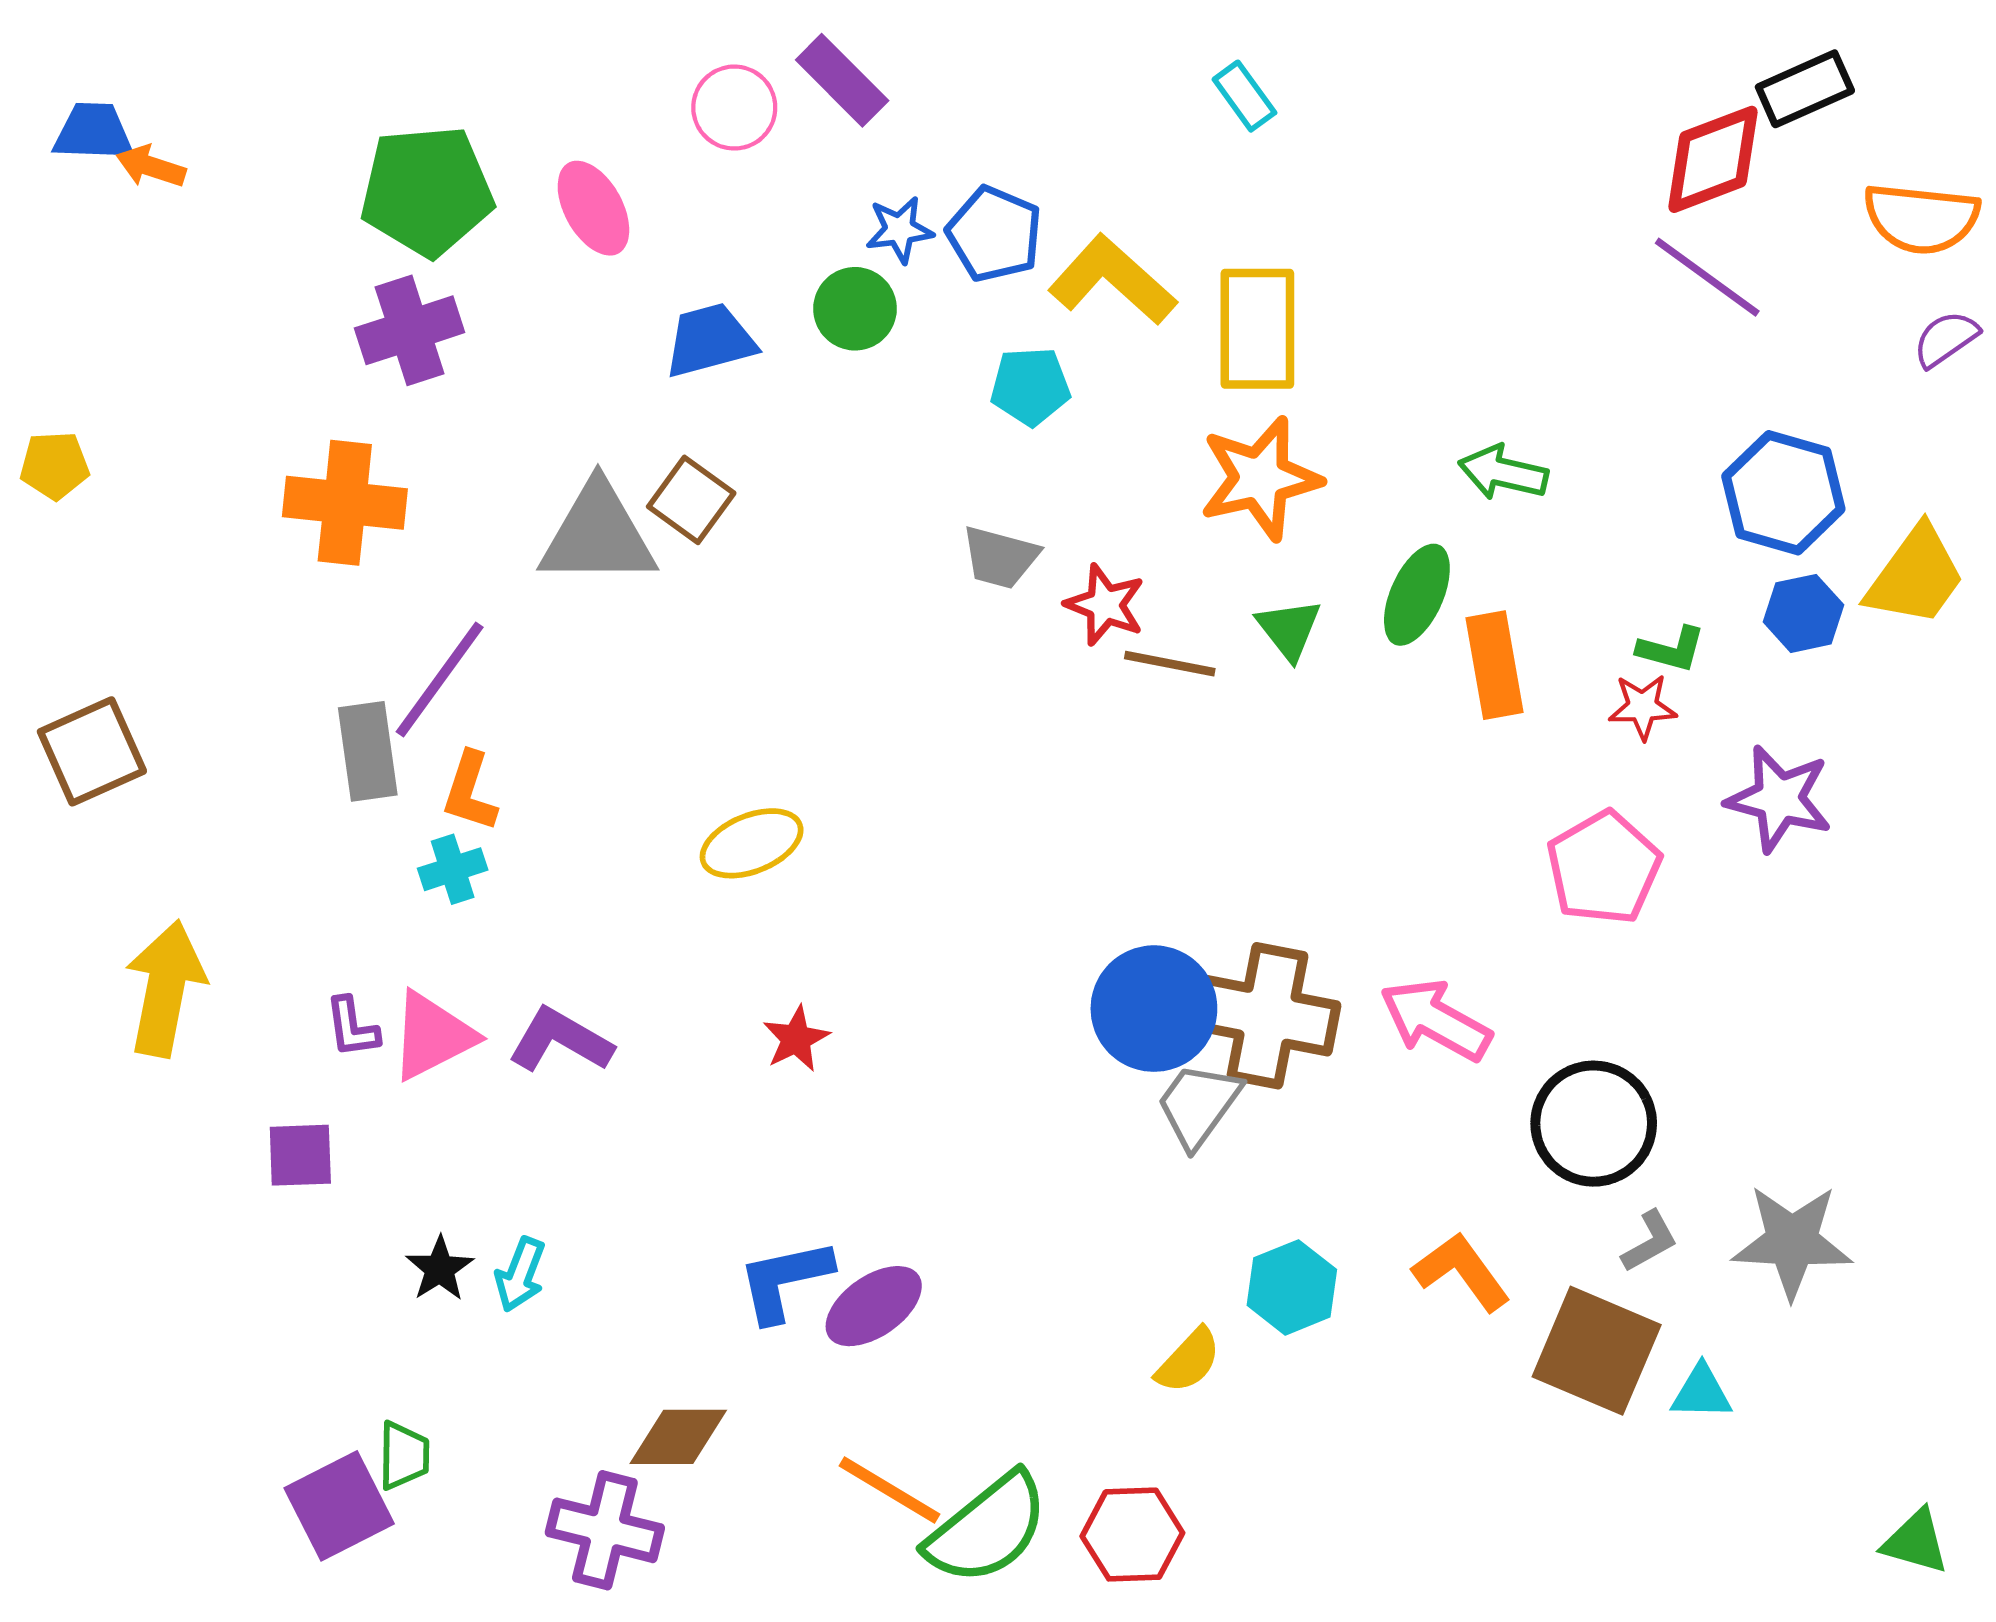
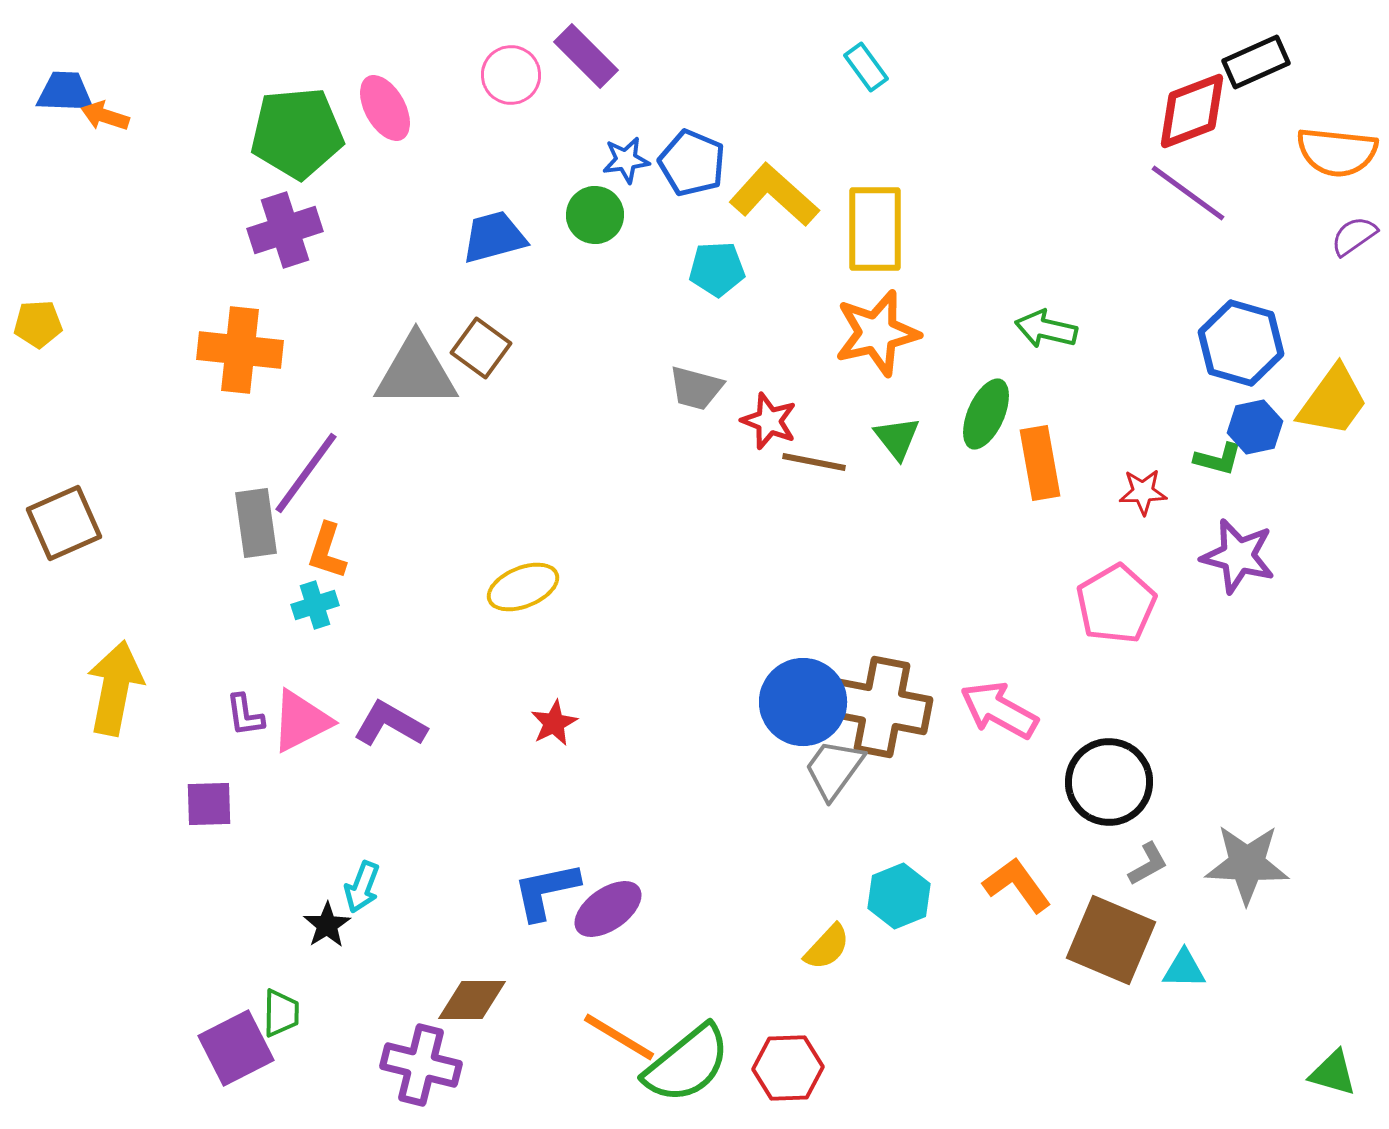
pink ellipse: (593, 208) -> (385, 108), moved
green L-shape: (1671, 649) -> (1218, 459), moved
black star: (440, 1269) -> (327, 925), moved

